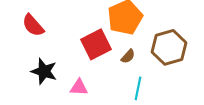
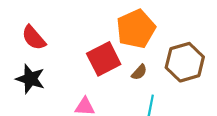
black star: (44, 71) -> (30, 79), moved

